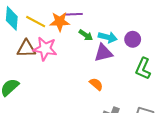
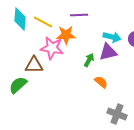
orange star: (60, 22) -> (66, 35), moved
green arrow: (86, 35) -> (89, 60), moved, turned -96
brown triangle: (26, 49) -> (34, 65), moved

